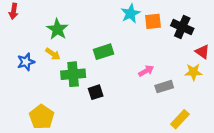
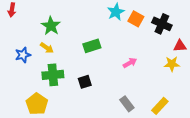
orange square: (153, 21) -> (136, 19), turned 35
red triangle: (202, 52) -> (180, 46), turned -40
green cross: (73, 74) -> (53, 75), moved
gray rectangle: (164, 87) -> (127, 104), moved, turned 70

